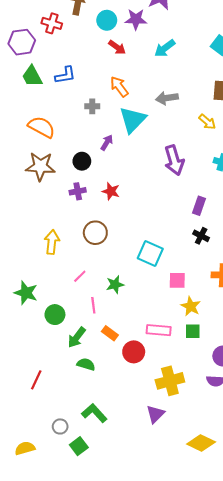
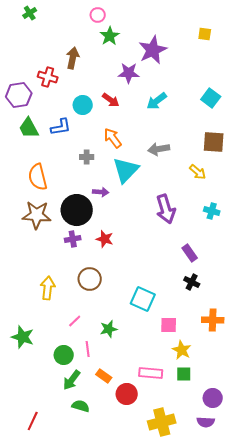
cyan circle: (107, 20) -> (83, 105), moved
orange semicircle: (41, 127) -> (38, 177), turned -132
purple arrow: (107, 143) -> (101, 192), turned 63
black circle: (82, 161) -> (77, 210), size x1.8
purple rectangle: (199, 206) -> (190, 253), turned -54
green circle: (55, 315) -> (64, 355), moved

